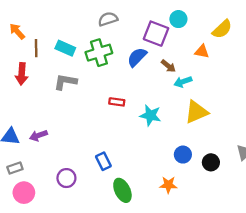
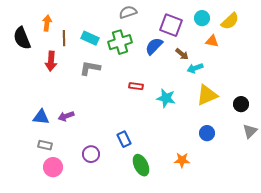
cyan circle: (178, 19) -> (202, 18), moved
orange arrow: (17, 31) -> (47, 23), turned 49
blue circle: (183, 155) -> (207, 133), moved
black circle: (211, 162) -> (241, 104), moved
gray rectangle: (15, 168) -> (45, 145), turned 32

